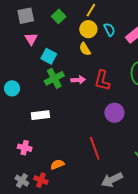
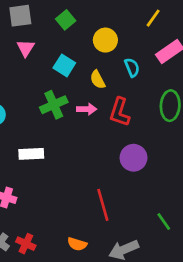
yellow line: (91, 10) -> (153, 18), moved
cyan semicircle: (109, 30) -> (132, 67), moved
yellow semicircle: (85, 49) -> (98, 80), moved
cyan square: (49, 56) -> (64, 65), moved
orange semicircle: (57, 164) -> (77, 244), moved, turned -144

